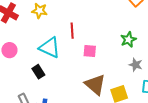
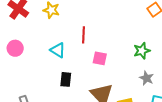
cyan triangle: (50, 48) -> (58, 50), size x0.7
black rectangle: (38, 72) -> (66, 79), moved, turned 32

